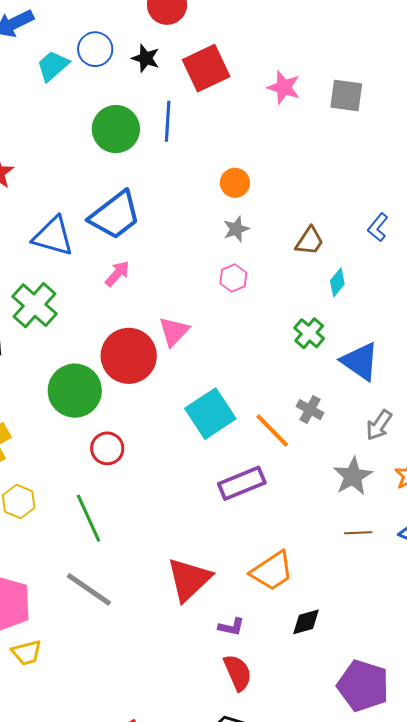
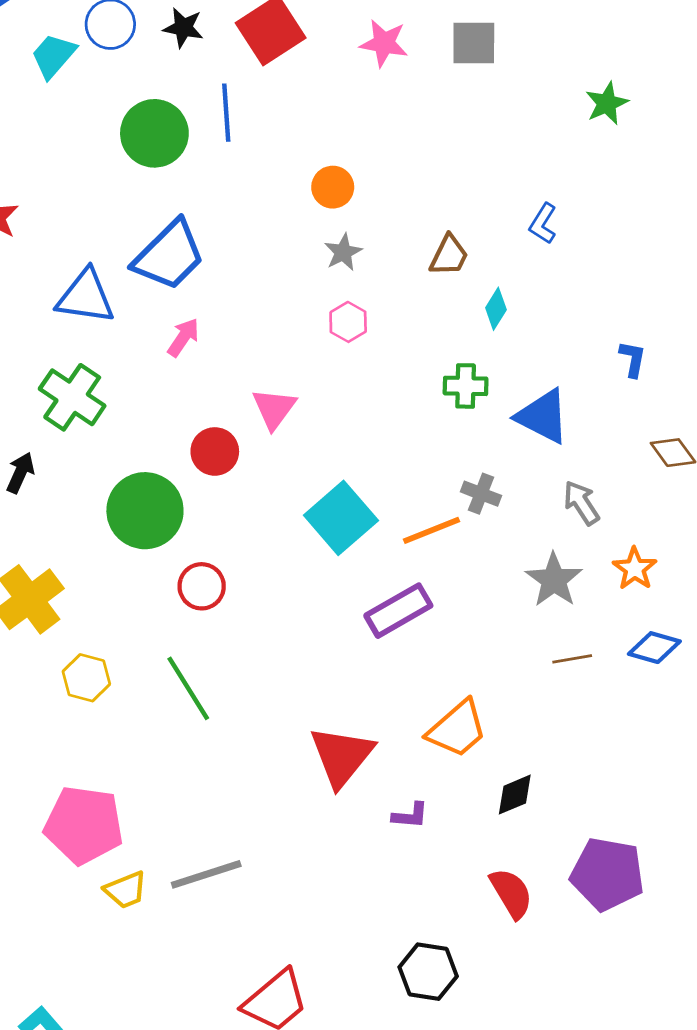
green cross: (309, 333) -> (466, 386), turned -32
red circle: (129, 356) -> (215, 451), size x0.6
gray arrow: (379, 425) -> (581, 503), turned 120
orange line: (272, 431) -> (431, 530), turned -60
gray line: (89, 589) -> (206, 874), moved, turned -45
red semicircle: (238, 673) -> (511, 893), moved

